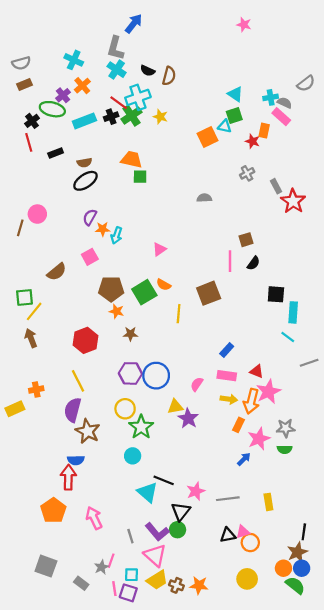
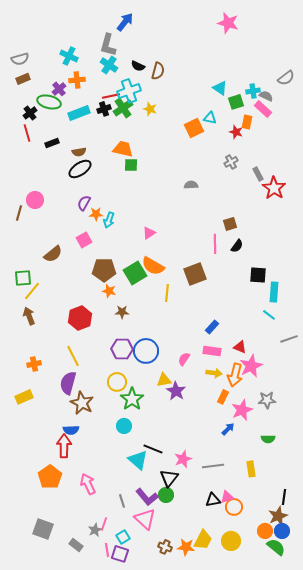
pink star: (244, 25) -> (228, 23), size x1.5
orange cross: (82, 86) -> (77, 80), turned 35
red line: (119, 103) -> (111, 96), turned -48
green square: (234, 116) -> (236, 102), moved
orange semicircle: (164, 285) -> (153, 266), size x1.6
yellow rectangle: (15, 409) -> (24, 397), moved
green semicircle: (285, 449) -> (268, 439), moved
cyan square: (132, 575) -> (123, 537), turned -32
yellow trapezoid: (157, 580) -> (203, 540), moved, turned -30

